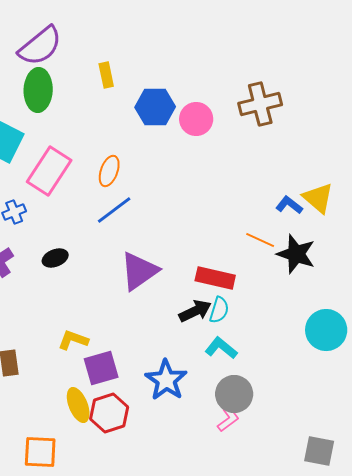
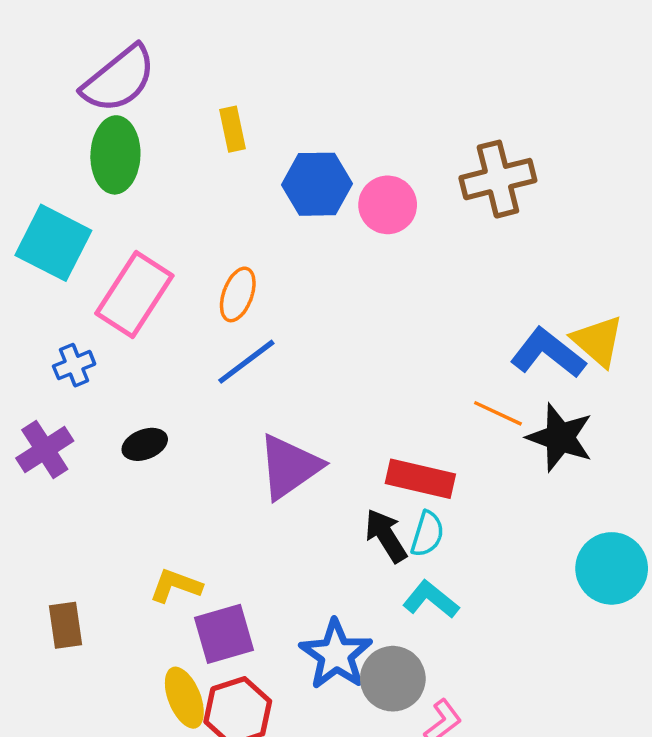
blue L-shape: (289, 205) -> (548, 353), size x1.6
black arrow: (195, 311) -> (386, 536), turned -96
gray circle: (234, 394) -> (393, 679), moved

